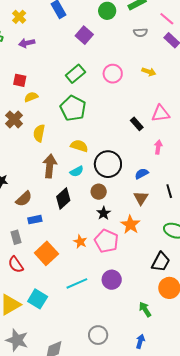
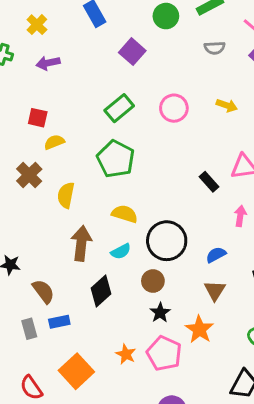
brown semicircle: (24, 199) -> (43, 291), turned -84
gray rectangle: (16, 237) -> (29, 329), moved

